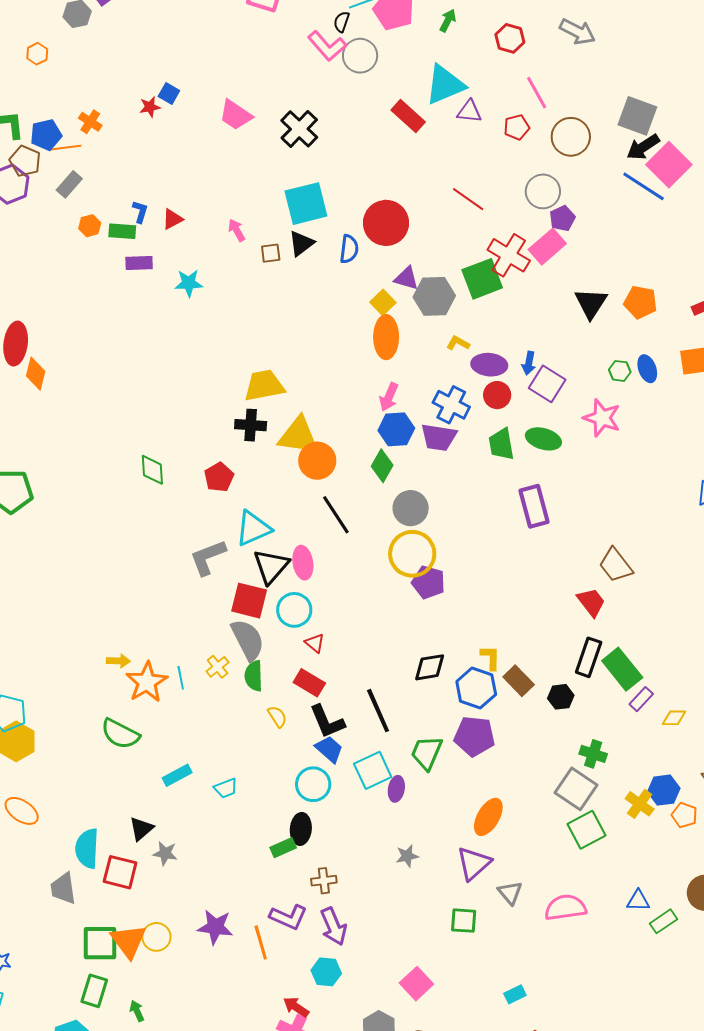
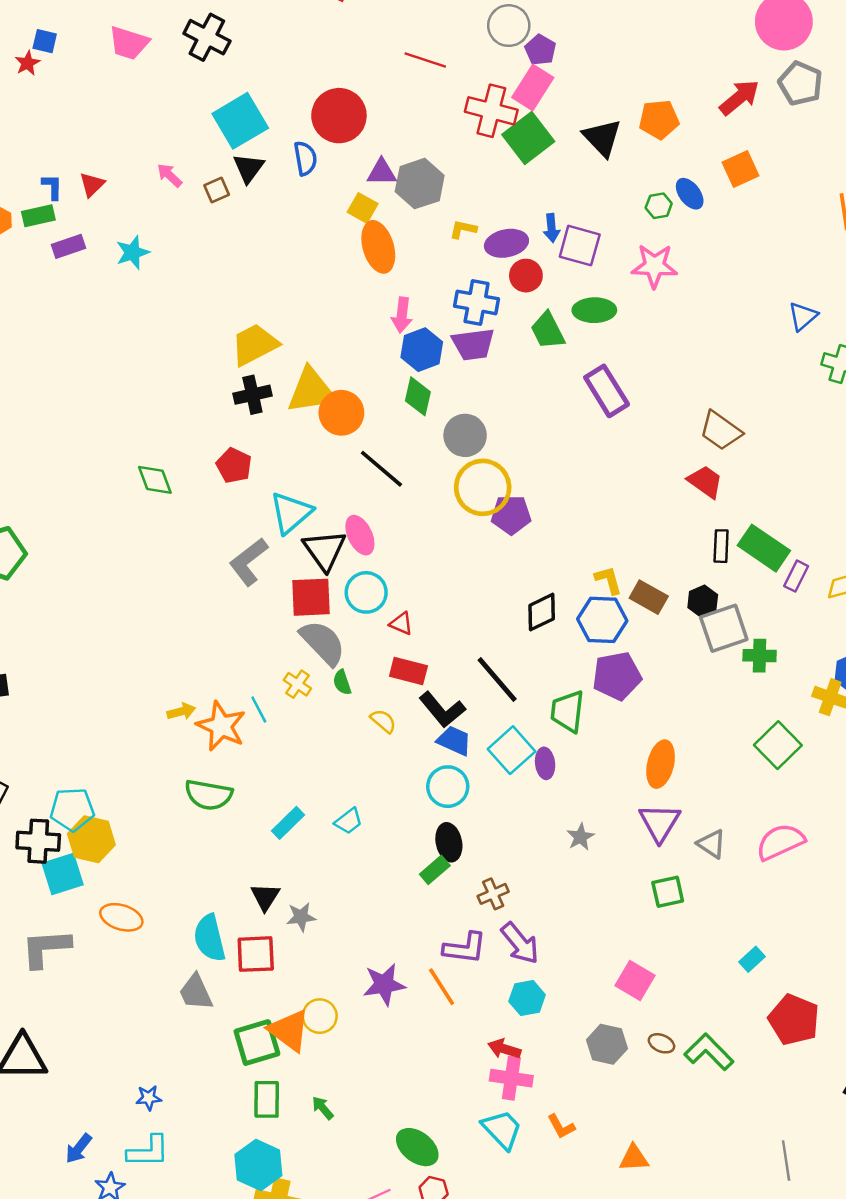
green square: (482, 279) -> (528, 138), moved
black rectangle: (589, 657) -> (721, 546), size x0.7
green semicircle: (254, 676) -> (342, 682), size x0.7
gray square: (576, 789) -> (724, 628), moved, turned -36

